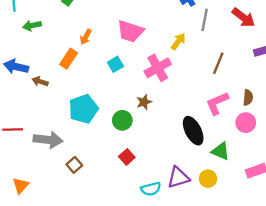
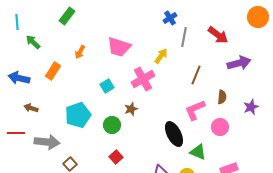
green arrow: (32, 25) -> (33, 42), turned 56
orange rectangle: (69, 59) -> (53, 71), moved
cyan square: (115, 64) -> (107, 86), moved
brown arrow: (40, 81) -> (31, 108), moved
brown semicircle: (248, 97) -> (222, 97), moved

